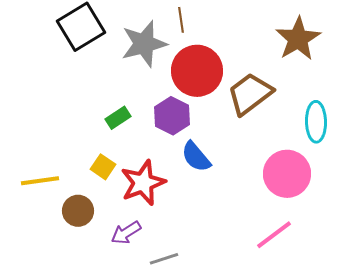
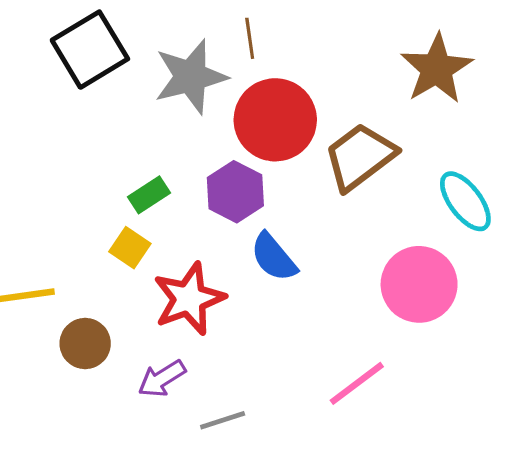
cyan ellipse: (316, 122) -> (465, 201), turned -36
yellow square: (103, 167) -> (130, 248), moved
pink line: (274, 235) -> (357, 383), moved

